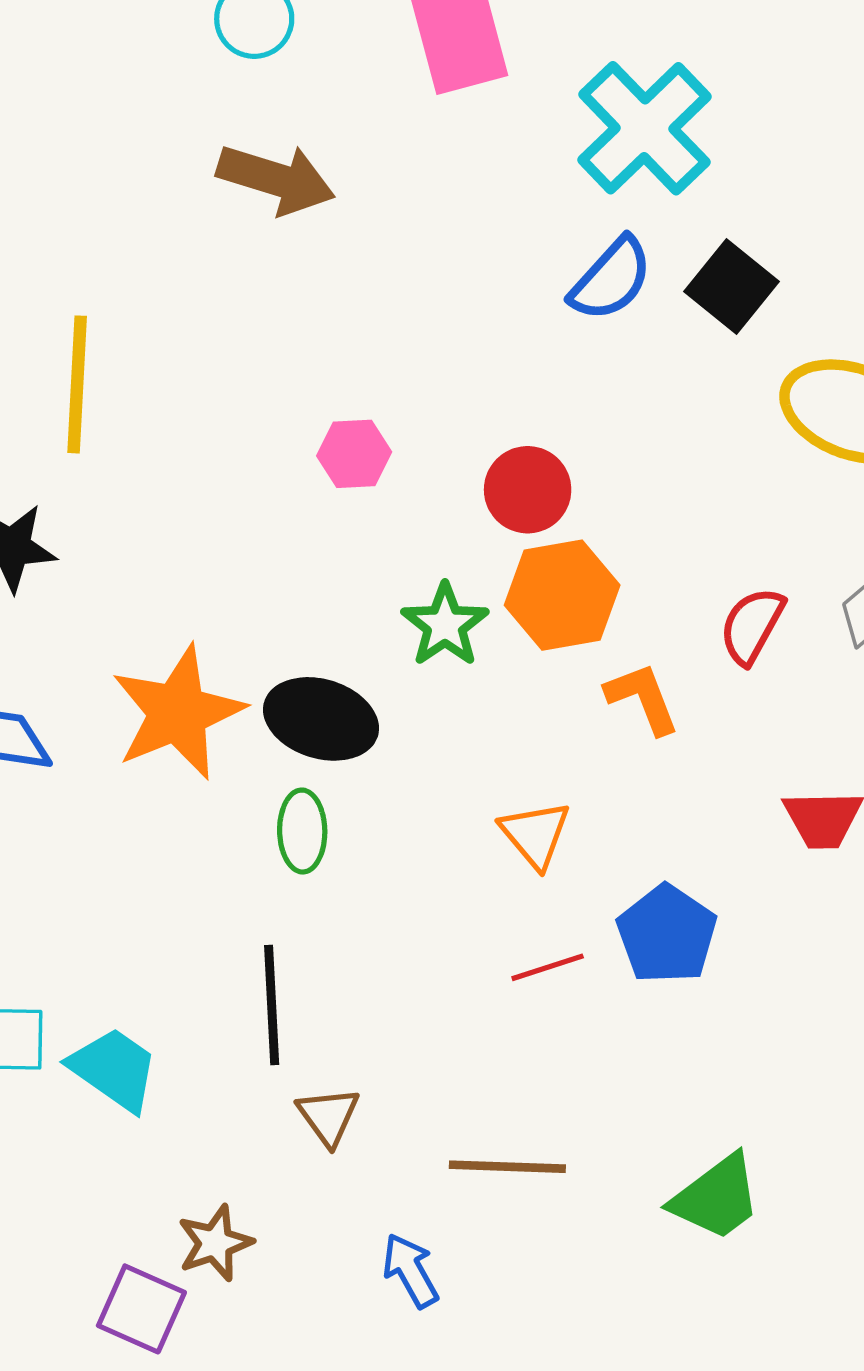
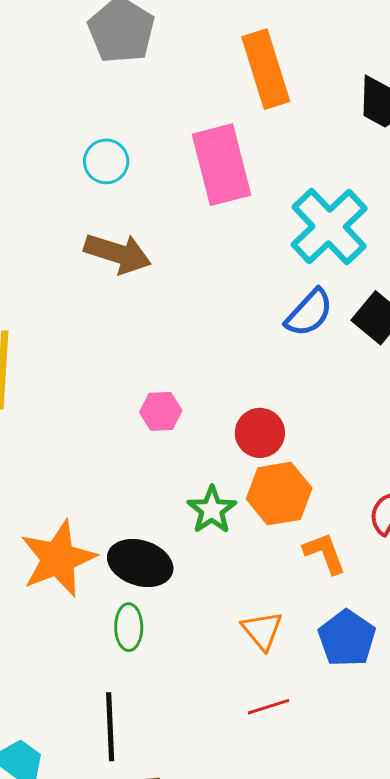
blue pentagon: (667, 934) -> (347, 638), moved

